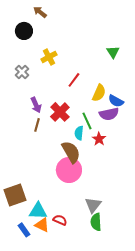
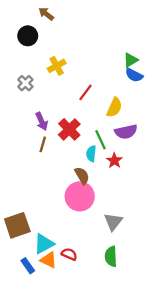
green triangle: (113, 52) -> (131, 60), turned 32
blue semicircle: (116, 101) -> (134, 75), moved
brown semicircle: (71, 152) -> (82, 176), size x0.7
gray triangle: (93, 205) -> (113, 222), moved
cyan triangle: (38, 211) -> (44, 244), turned -30

